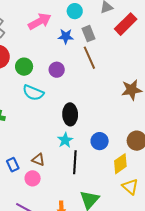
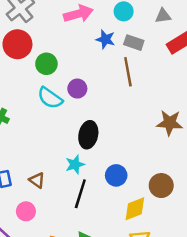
gray rectangle: (89, 34) -> (134, 43), turned -63
purple circle: (57, 70) -> (77, 89), moved
pink circle: (33, 178) -> (26, 211), moved

